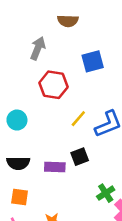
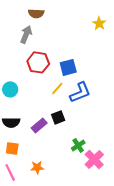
brown semicircle: (68, 21) -> (36, 13), moved
blue square: (93, 61) -> (68, 67), moved
purple rectangle: (55, 167) -> (39, 125), turned -42

